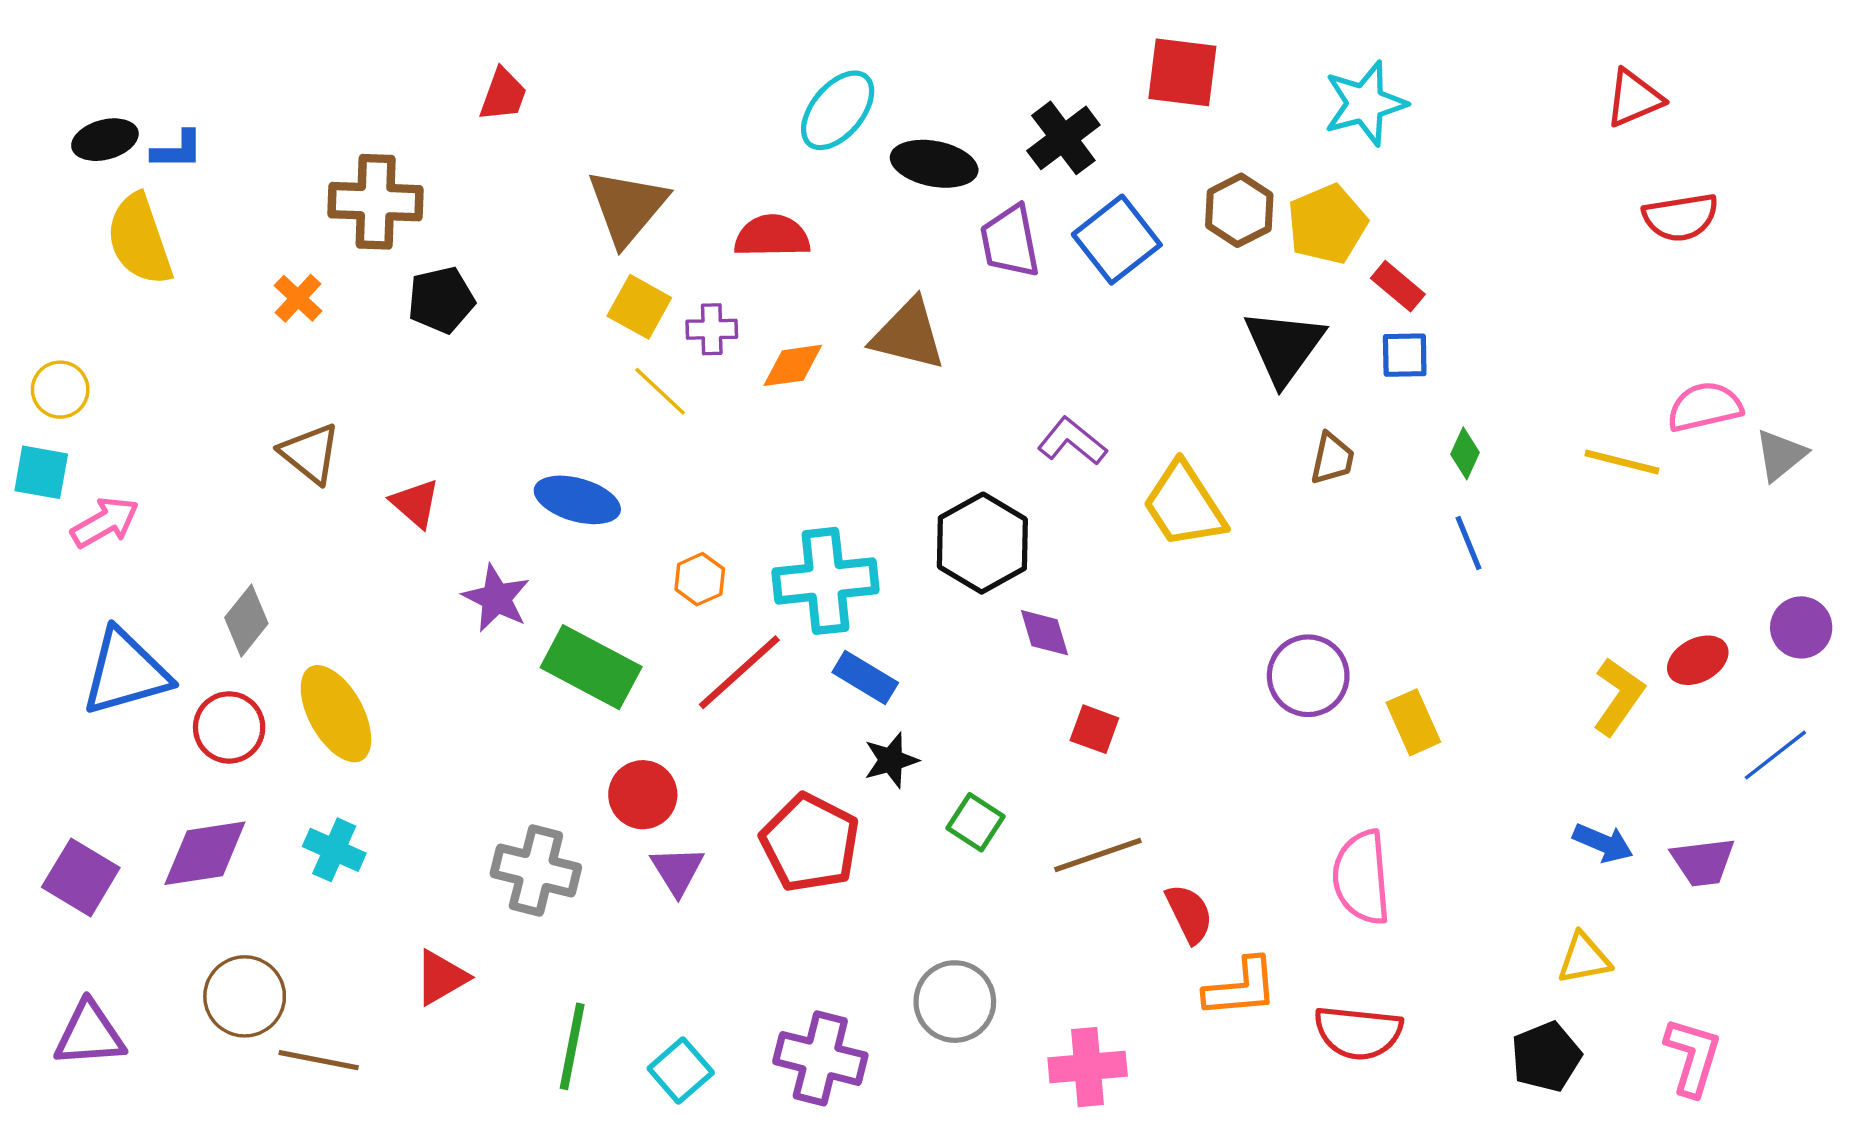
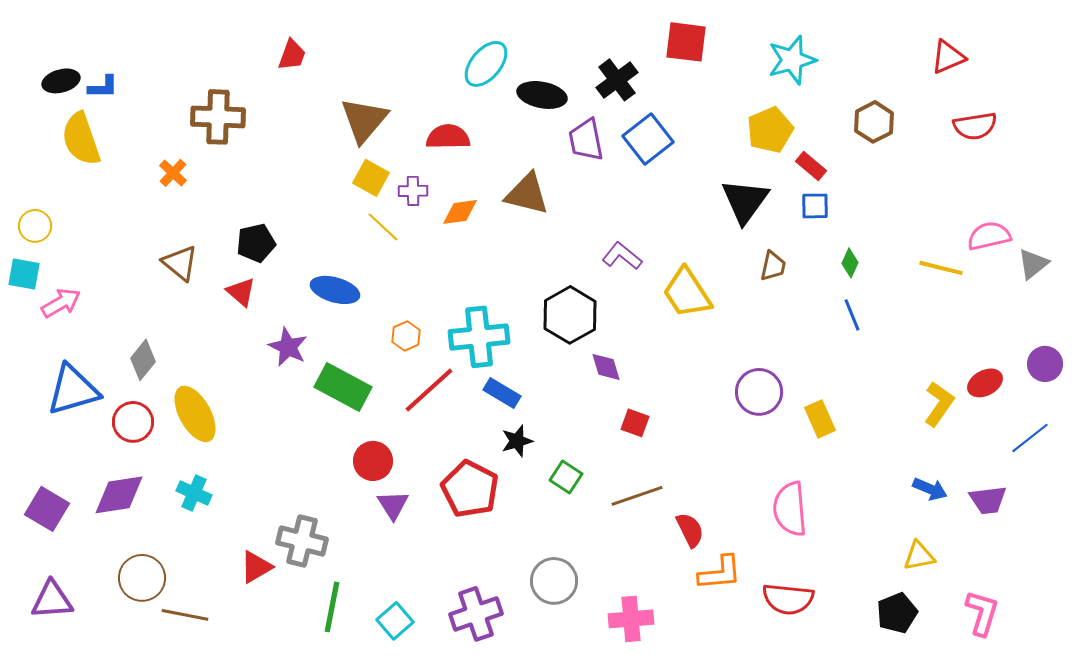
brown hexagon: (1239, 210) -> (874, 122), moved
black pentagon: (441, 300) -> (256, 243), moved
gray cross: (536, 871) -> (302, 541), moved
purple cross: (820, 1058) -> (476, 614), turned -33

